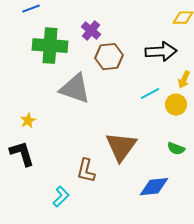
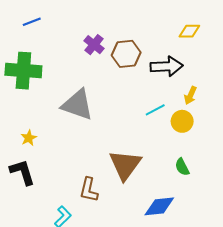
green cross: (50, 46) -> (23, 71), moved
brown hexagon: (109, 57) -> (126, 54), moved
green semicircle: (176, 149) -> (182, 167), turned 42

